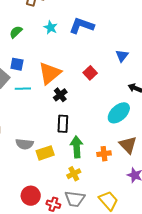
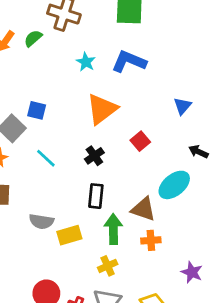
green semicircle: (16, 32) -> (33, 38), moved
orange triangle: (50, 73) -> (102, 109), moved
red square: (90, 73) -> (140, 141), moved
cyan line: (23, 89) -> (46, 158), moved, turned 42
brown triangle: (128, 145) -> (143, 209), moved, turned -30

